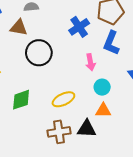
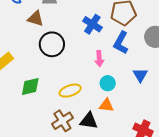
blue cross: (79, 27) -> (92, 24), turned -30
brown cross: (59, 132) -> (62, 121), turned -30

